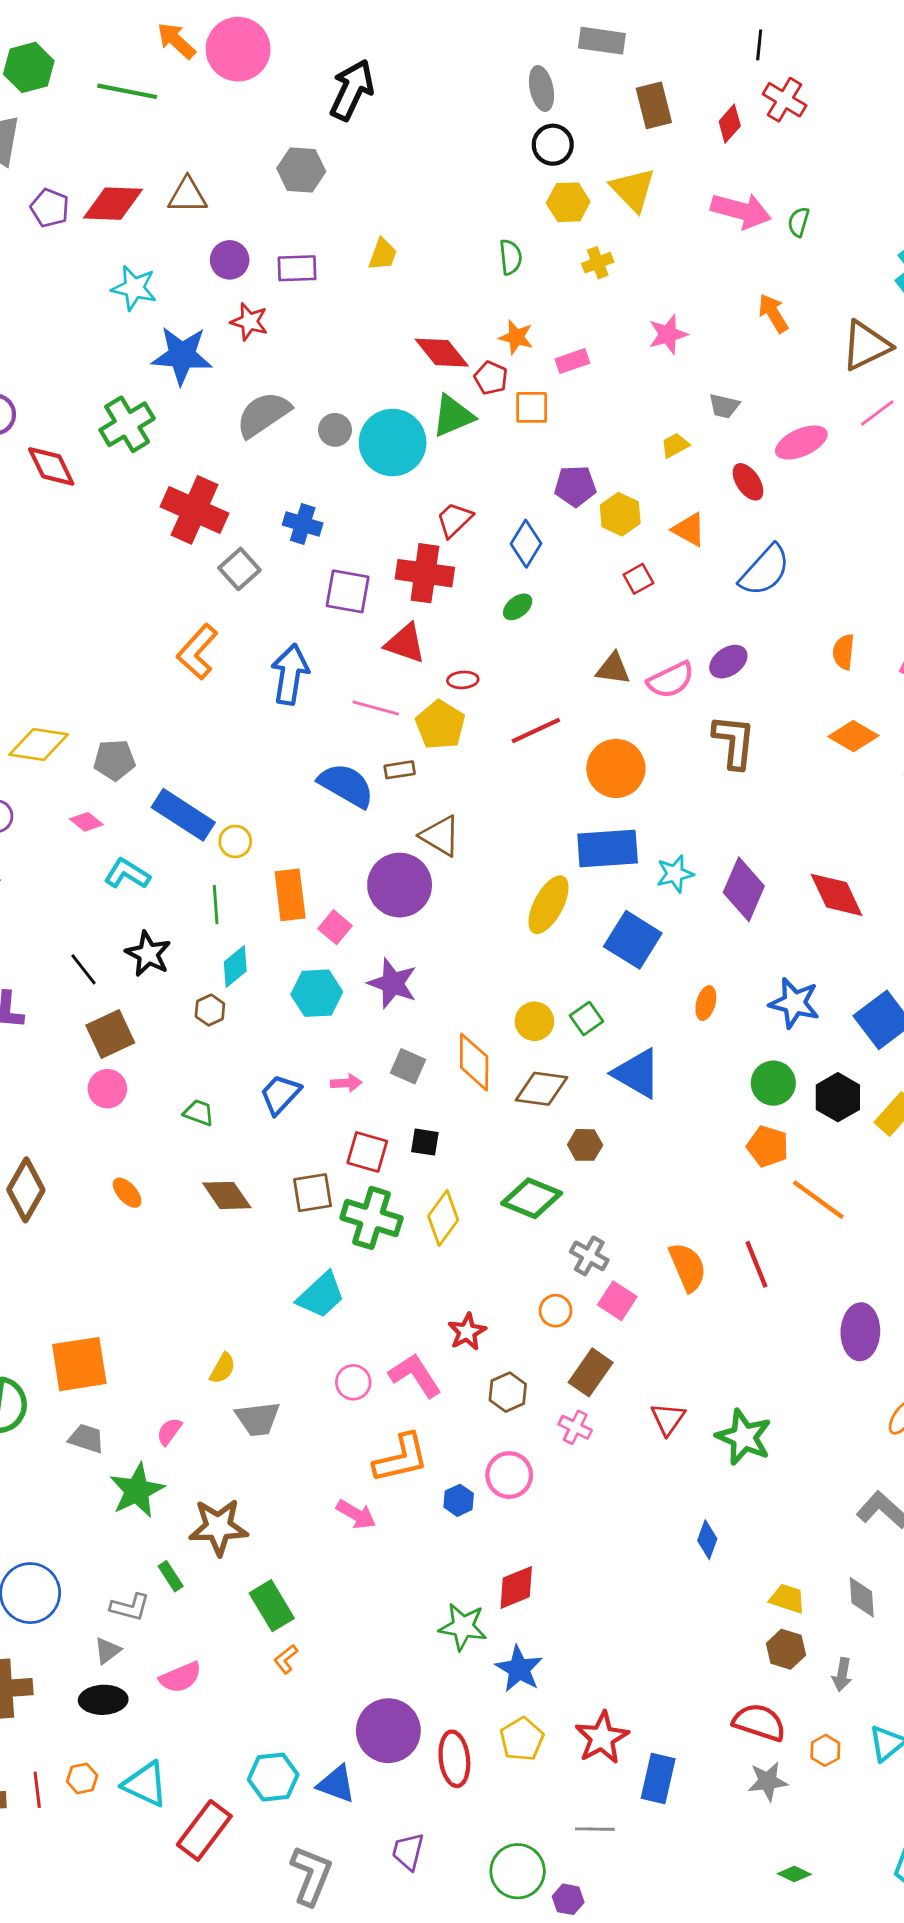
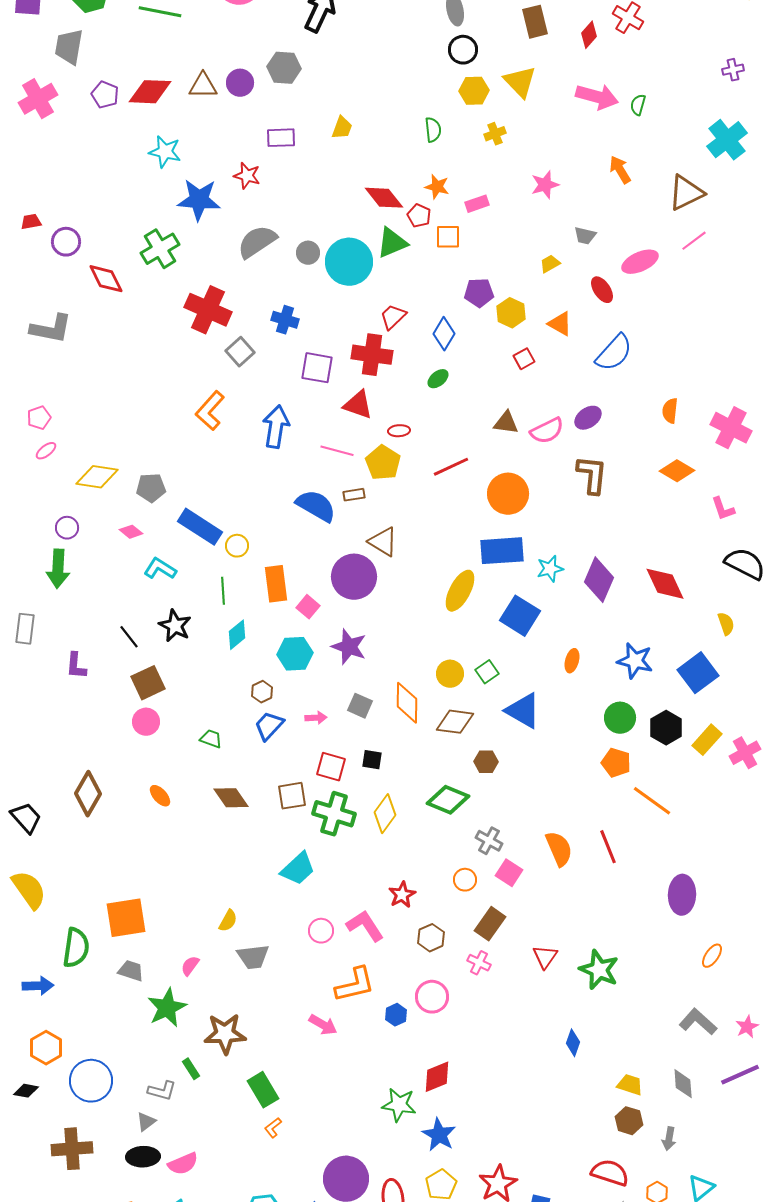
purple circle: (230, 260) -> (240, 83), moved
brown hexagon: (210, 1010) -> (262, 692), moved
pink semicircle: (180, 1677) -> (183, 1164), moved

